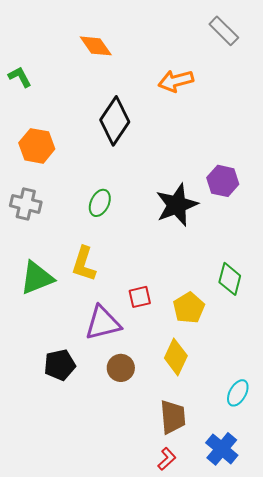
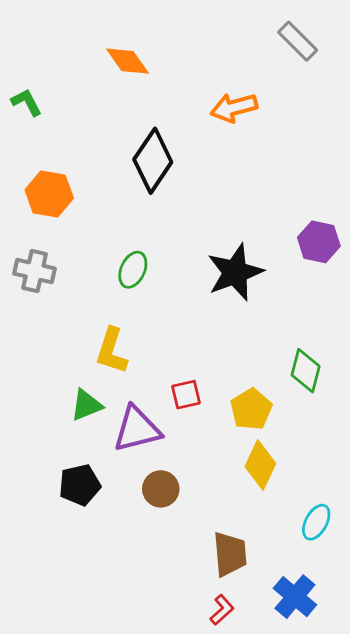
purple hexagon: (223, 181) -> (319, 242), moved
green triangle: (37, 278) -> (86, 405), moved, size x0.7
yellow diamond: (176, 357) -> (260, 465), moved

